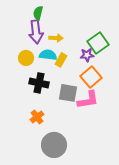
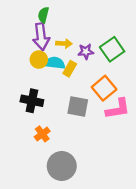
purple star: (87, 55) -> (86, 52), moved
yellow circle: (26, 58) -> (39, 60), moved
black cross: (39, 83) -> (32, 101), moved
pink L-shape: (88, 100) -> (118, 109), moved

